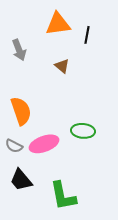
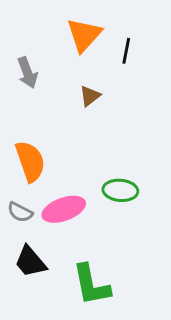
orange triangle: (58, 24) -> (84, 35), turned -40
brown triangle: (62, 66) -> (90, 96), turned 42

